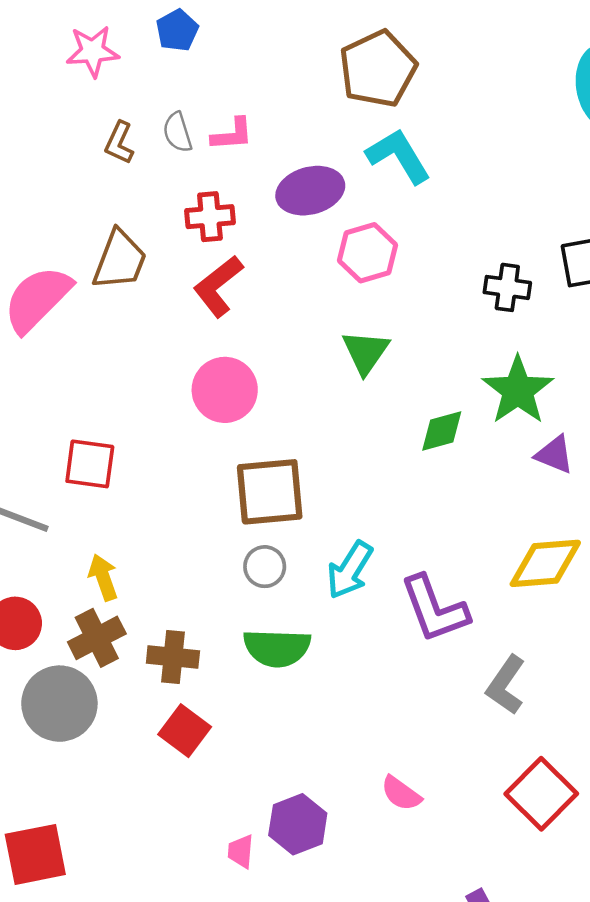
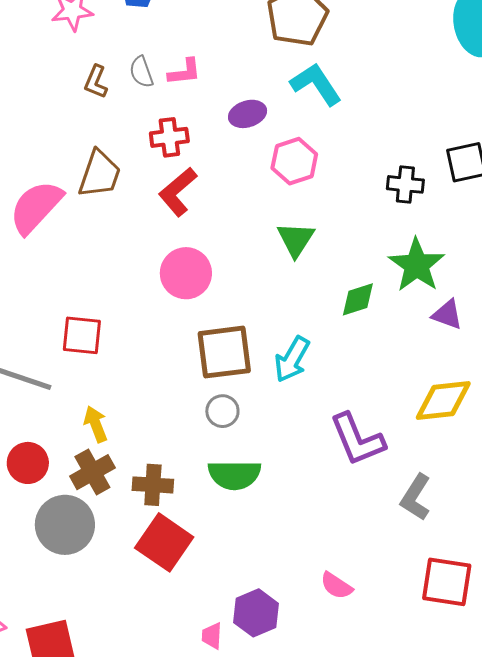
purple ellipse: (310, 191) -> (248, 114), size x0.7
cyan arrow: (350, 570) -> (292, 359), moved
red square: (185, 731) -> (164, 542), size x1.4
red square: (541, 794) -> (447, 582), turned -34

